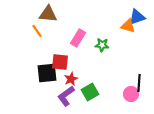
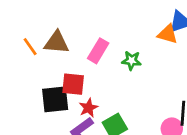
brown triangle: (48, 14) -> (56, 42), moved
orange line: (37, 31) -> (30, 47), moved

